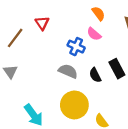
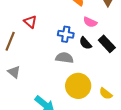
pink semicircle: (94, 34) -> (90, 22), moved
black semicircle: (95, 75) -> (85, 43), moved

